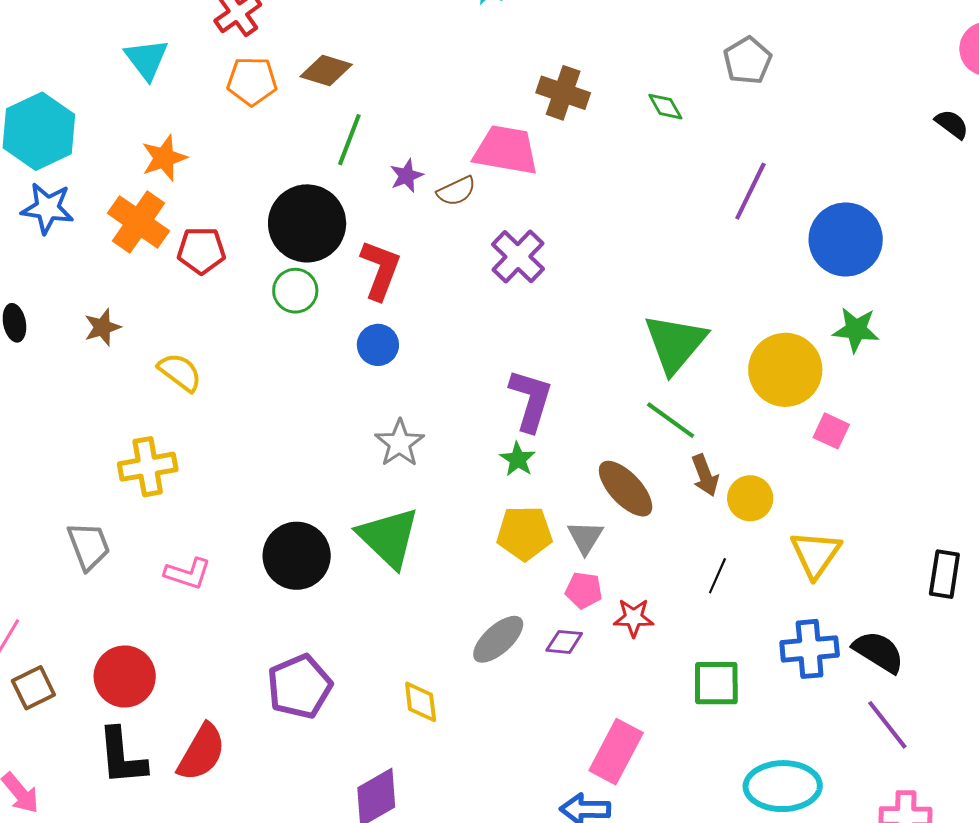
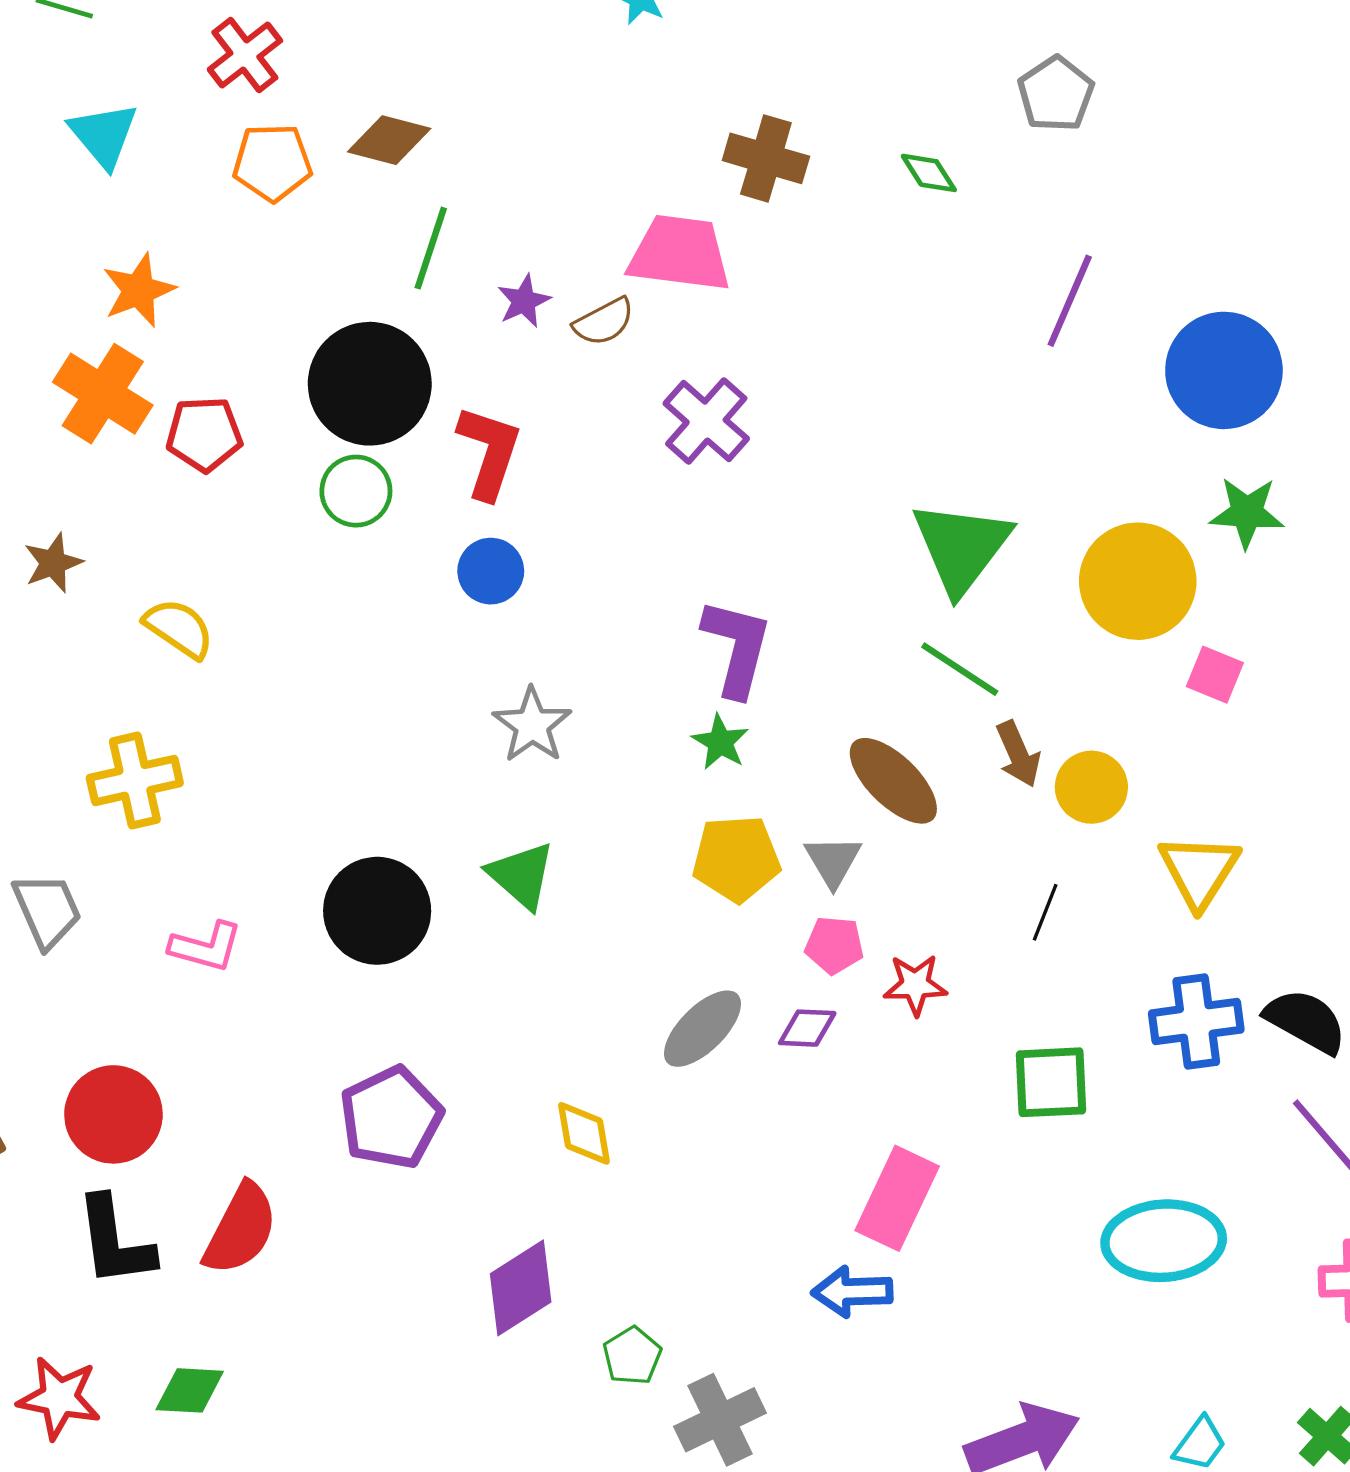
green triangle: (389, 538) -> (521, 875), size x0.7

